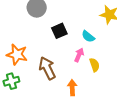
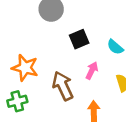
pink arrow: (79, 55) -> (92, 70), moved

